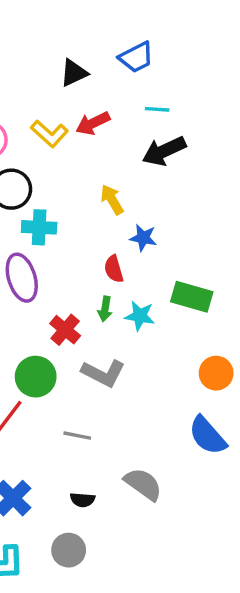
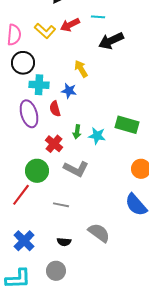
cyan line: (157, 109) -> (98, 17), moved
blue star: (143, 238) -> (69, 91), moved
red semicircle: (114, 269) -> (55, 109), moved

